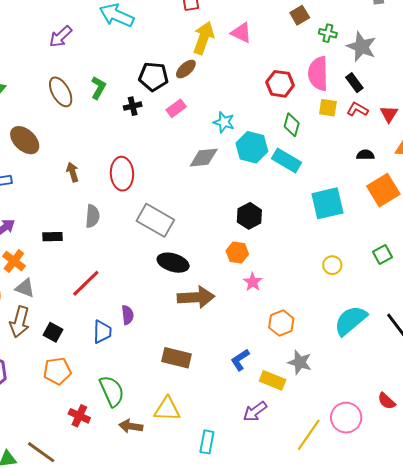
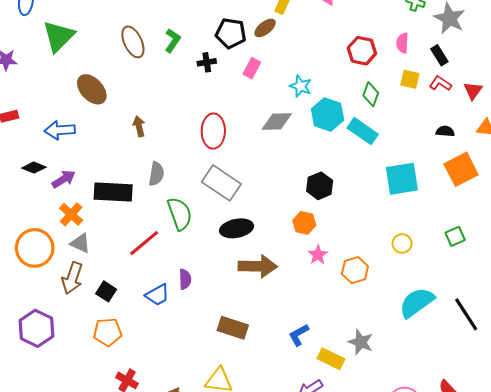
pink semicircle: (318, 74) -> (402, 43), size x0.6
pink rectangle: (176, 108) -> (252, 68), turned -30
red ellipse: (122, 174) -> (213, 131), moved
black rectangle: (52, 237) -> (113, 192), size x1.8
black ellipse: (173, 263) -> (237, 228), turned -32
orange hexagon: (281, 323) -> (355, 270), moved
blue trapezoid: (102, 332) -> (157, 295), turned 55
green semicircle: (112, 391) -> (180, 214), moved

